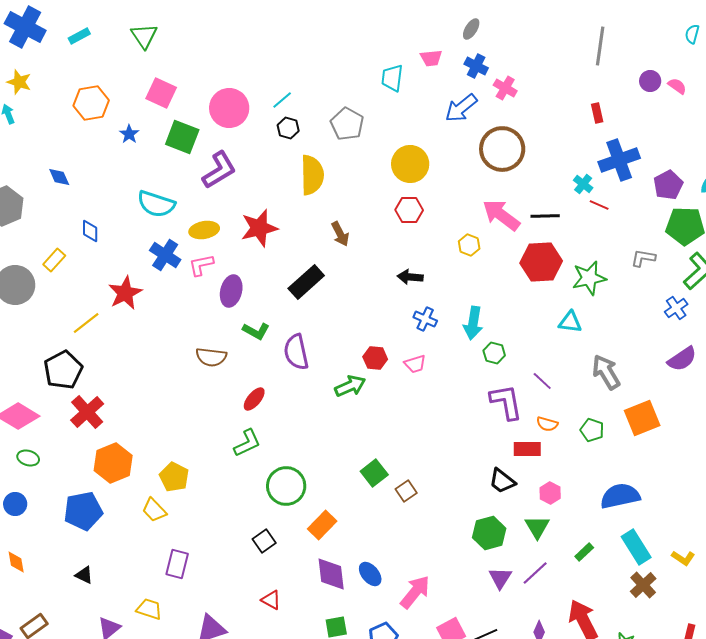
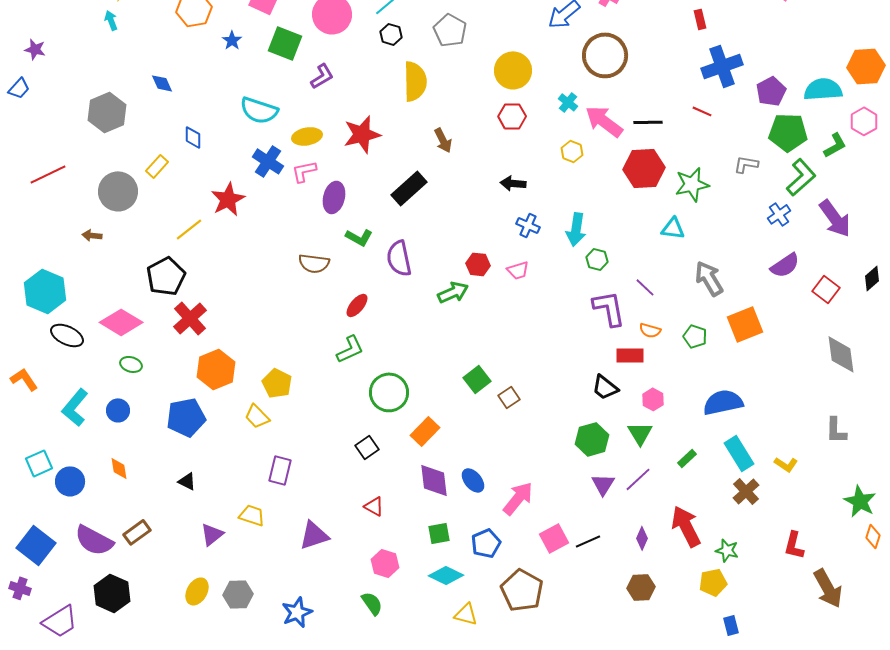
purple L-shape: (219, 170) -> (322, 76), size x0.7
cyan cross: (583, 184) -> (568, 102), moved

